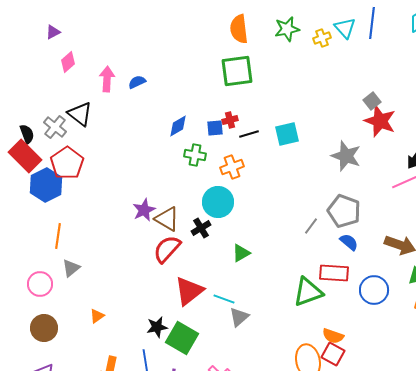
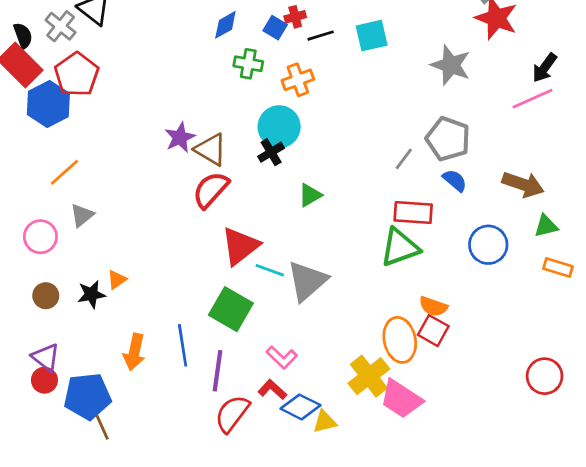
blue square: (215, 128) -> (275, 28), turned 36
black cross: (201, 228) -> (271, 152), moved
orange line: (58, 236) -> (65, 172), turned 40
red rectangle: (334, 273) -> (413, 213), moved
cyan line: (224, 299) -> (270, 270), moved
gray triangle: (239, 317) -> (307, 281), size x1.6
black star: (157, 327) -> (91, 294), moved
brown circle: (44, 328) -> (46, 296), size x0.7

